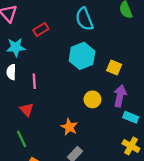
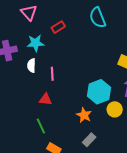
cyan hexagon: (82, 56) -> (99, 92), moved
yellow circle: (92, 99) -> (115, 109), moved
red triangle: (27, 110) -> (45, 99), turned -40

